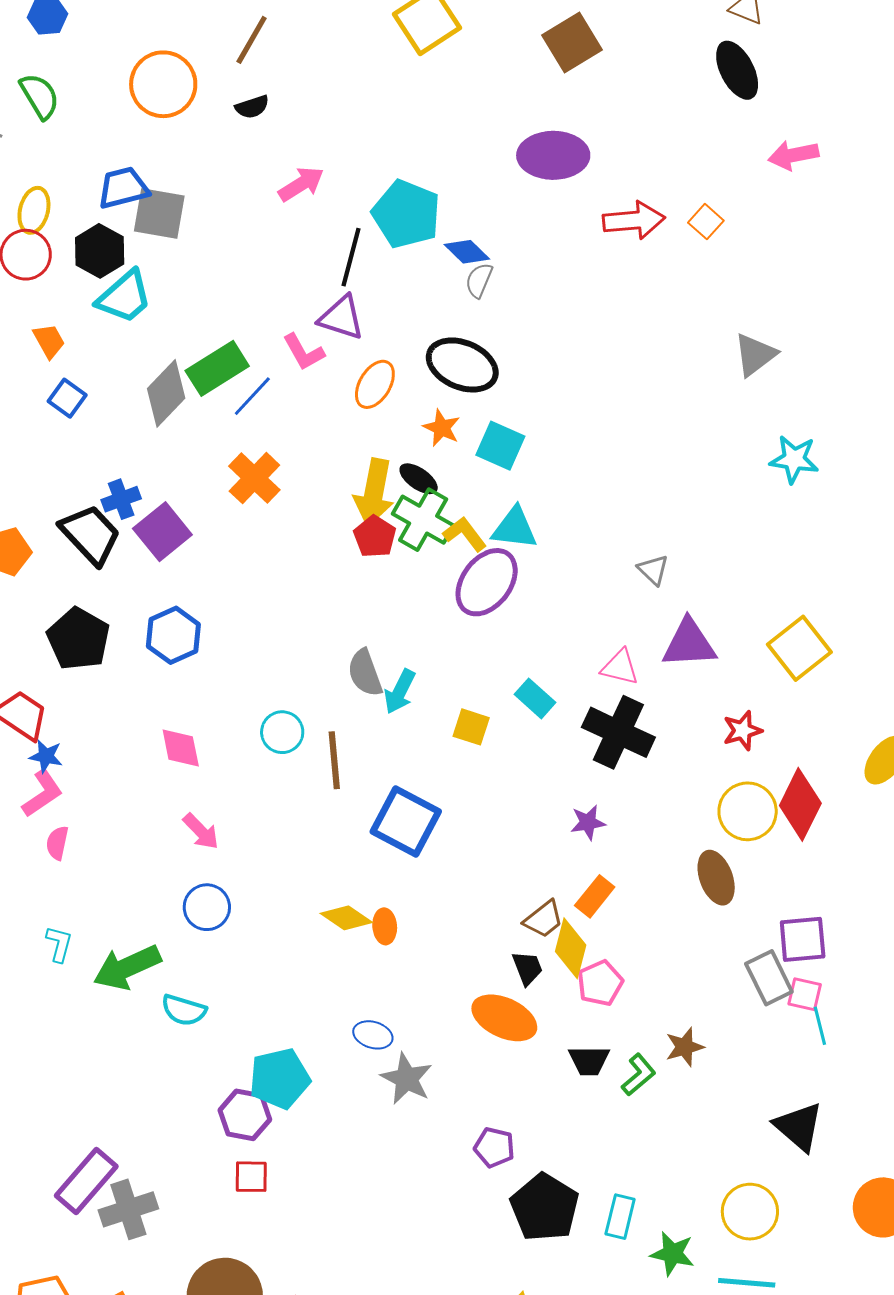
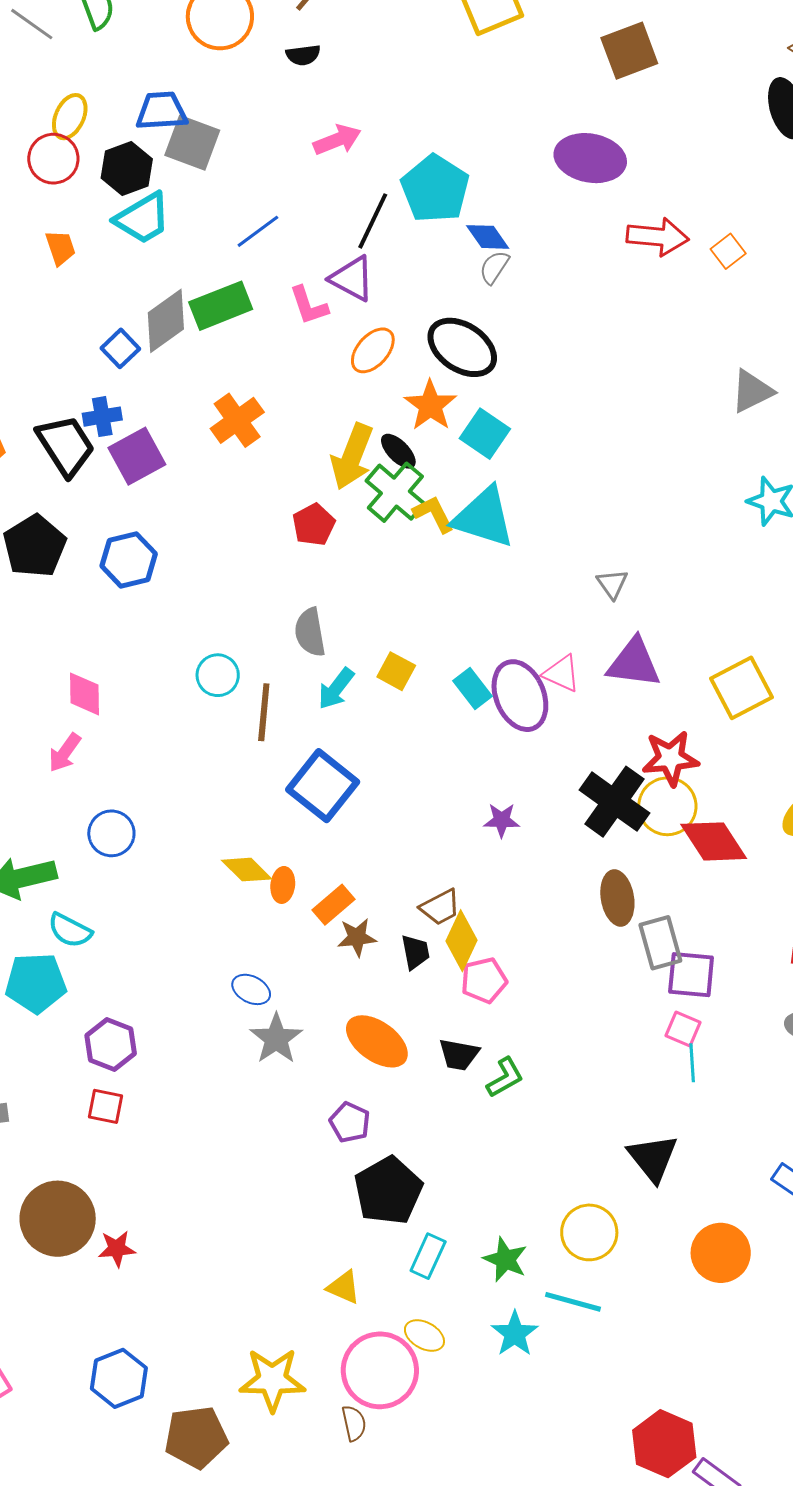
blue line: (252, 396) -> (258, 231), moved
blue square: (67, 398) -> (120, 348), moved
orange star: (442, 428) -> (430, 405), size x1.4
cyan triangle: (515, 528) -> (484, 517), size x1.4
red pentagon: (375, 536) -> (314, 525), moved
purple ellipse: (487, 582) -> (520, 696), moved, turned -70
cyan arrow: (400, 692) -> (336, 689), moved
yellow square: (471, 727) -> (396, 671), moved
red star: (742, 730) -> (670, 758), size x1.4
black cross: (618, 732) -> (614, 802), moved
pink diamond: (181, 748) -> (85, 694), moved
red diamond: (800, 804) -> (714, 841), turned -70
yellow circle: (748, 811) -> (667, 806), moved
pink arrow: (201, 831) -> (65, 753), moved, turned 69
orange rectangle: (595, 896) -> (333, 905), moved
gray rectangle: (769, 978) -> (660, 943), moved
orange ellipse: (504, 1018) -> (377, 1041), moved
brown star: (685, 1047) -> (357, 937), moved
cyan pentagon: (279, 1079) -> (36, 983), moved
cyan rectangle: (620, 1217) -> (428, 1256), moved

